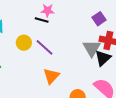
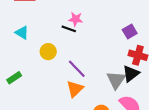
purple line: (45, 47) -> (77, 69), moved
gray triangle: (92, 48) -> (116, 80), moved

